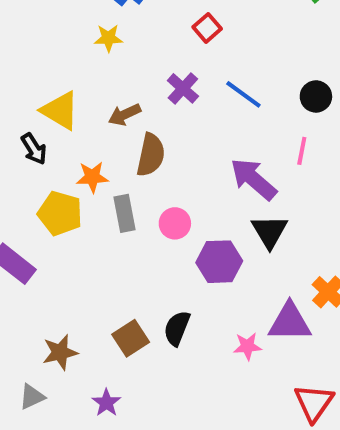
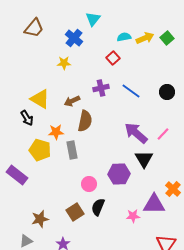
purple cross: (183, 88) -> (101, 88), turned 35
pink line: (302, 151) -> (163, 134), moved, turned 32
pink circle: (175, 223) -> (89, 184), moved

